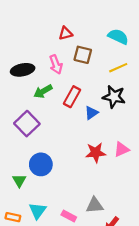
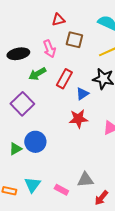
red star: (96, 153) -> (78, 119), moved
green triangle: (19, 181) -> (15, 149), moved, turned 32

